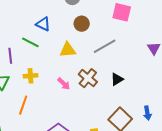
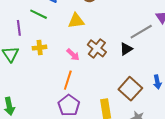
gray line: (105, 46) -> (141, 32), moved
orange line: (23, 105) -> (68, 80), moved

